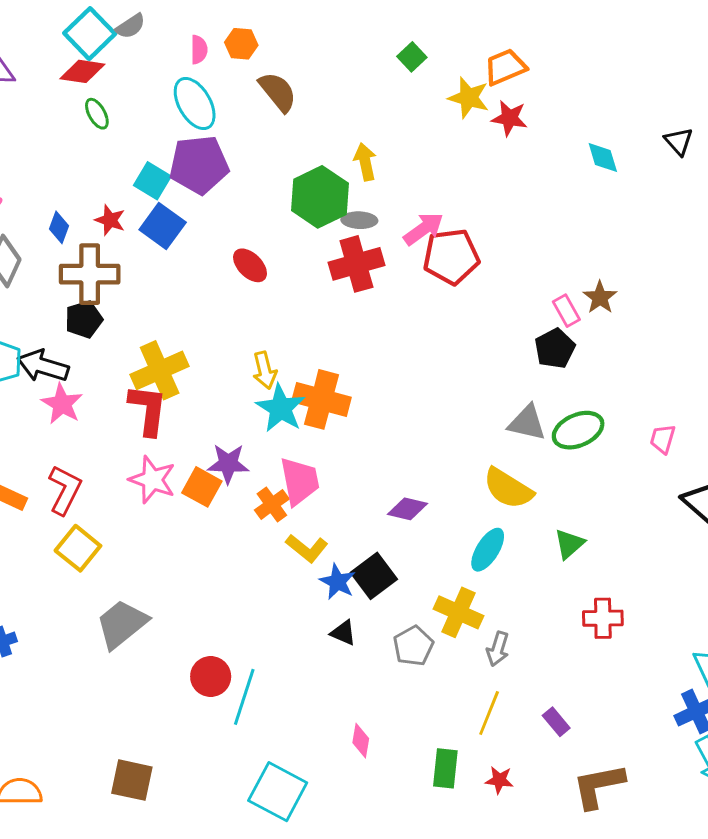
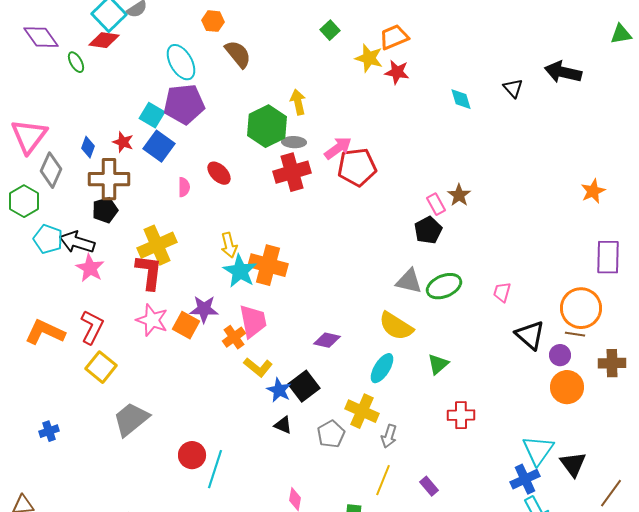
pink semicircle: (199, 50) -> (184, 187), moved
green ellipse: (97, 114) -> (76, 62), moved

